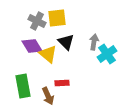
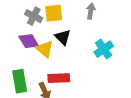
gray arrow: (94, 42) -> (91, 11), moved
red rectangle: (62, 83) -> (59, 78), size x1.5

